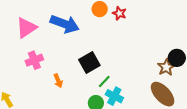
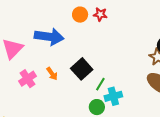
orange arrow: (58, 81) -> (52, 74), moved
cyan cross: (114, 96) -> (113, 96), turned -30

